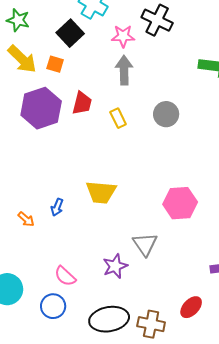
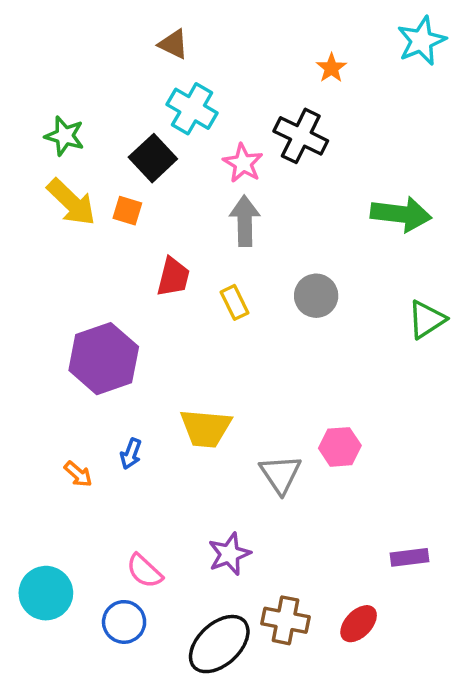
pink star: (123, 36) -> (243, 163), turned 30
purple hexagon: (41, 108) -> (104, 359), moved
pink hexagon: (180, 203) -> (340, 447), size x0.7
gray triangle: (145, 244) -> (280, 474), moved
black ellipse: (109, 319) -> (219, 644), turned -33
brown cross: (151, 324) -> (286, 620), moved

